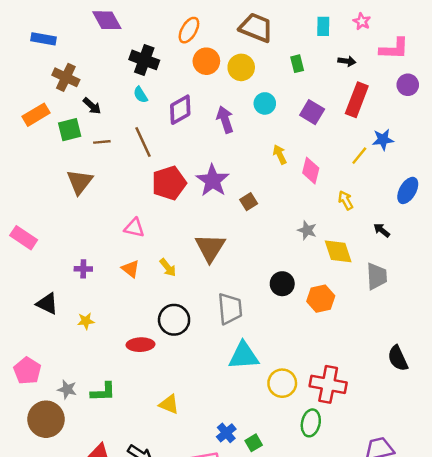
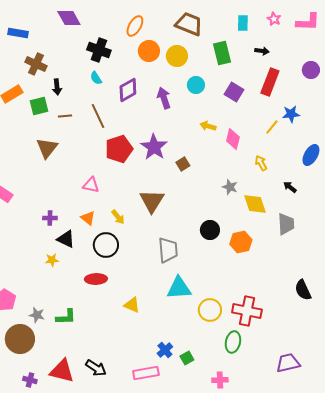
pink L-shape: (394, 49) -> (308, 22), moved
green rectangle: (297, 64) -> (222, 53), size x1.6
black arrow: (92, 106) -> (57, 87), turned 42
yellow arrow: (280, 154) -> (208, 126), turned -49
black triangle: (47, 304) -> (66, 239), moved
black circle: (174, 320) -> (106, 245), moved
yellow triangle: (169, 404) -> (132, 305), moved

